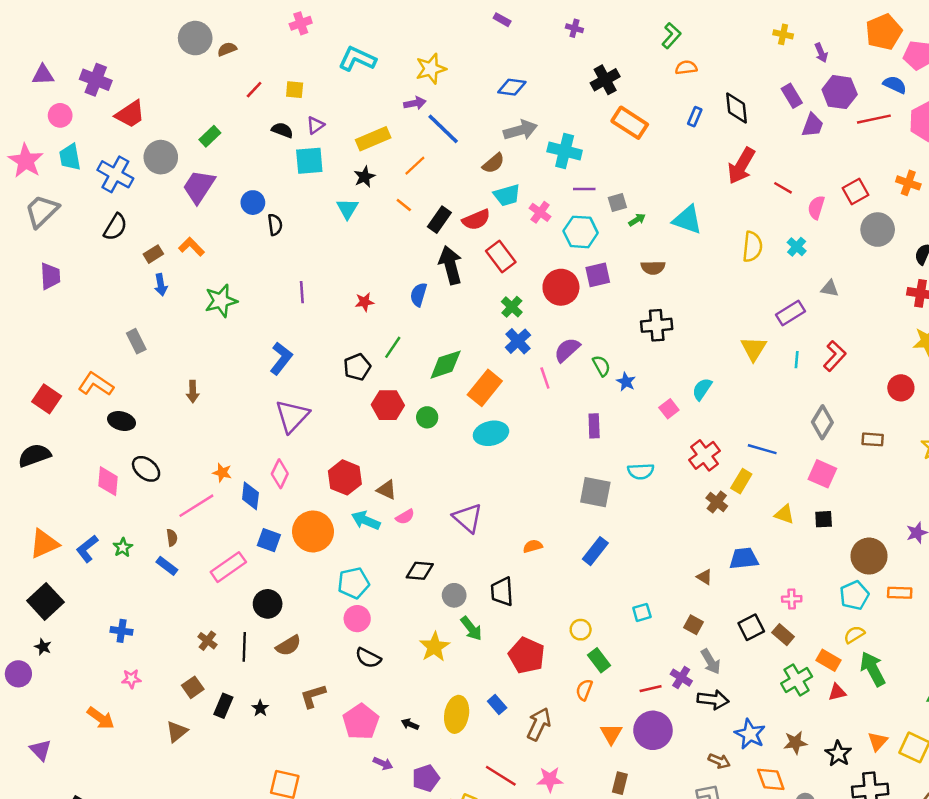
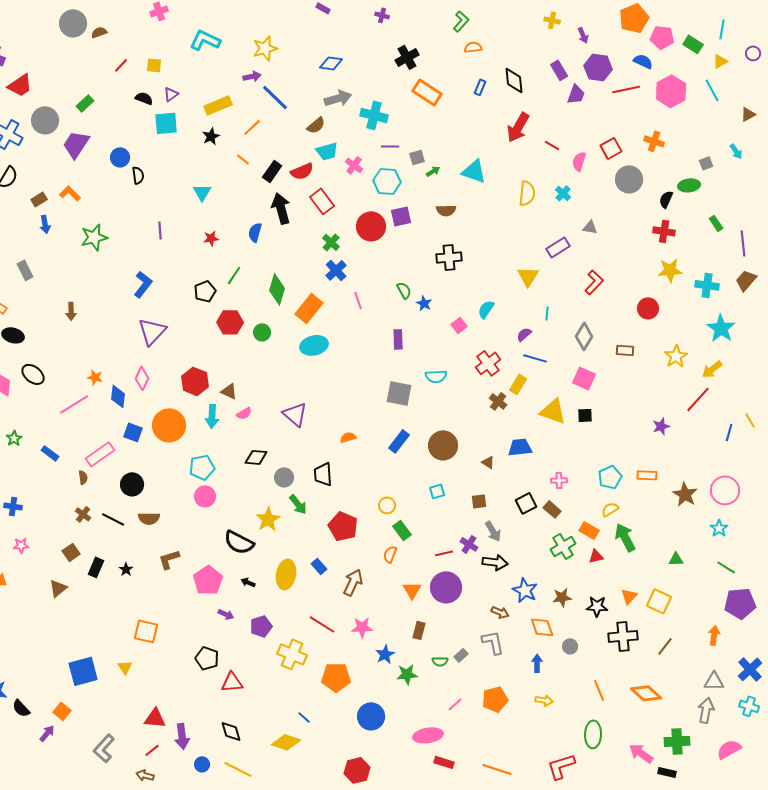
cyan triangle: (347, 209) -> (202, 192), moved
purple semicircle: (567, 350) -> (524, 334), moved, size x0.7
cyan line: (797, 360) -> (547, 313), moved
green diamond: (446, 365) -> (277, 289), turned -56
yellow triangle: (784, 514) -> (553, 411), size x1.6
cyan arrow: (366, 520) -> (212, 416), turned -110
brown semicircle: (172, 538) -> (83, 477), moved
brown circle: (869, 556) -> (443, 445), moved
brown square: (693, 625) -> (479, 501), turned -35
brown semicircle: (288, 646) -> (149, 518), turned 30
black line: (244, 647) -> (113, 519), turned -65
black semicircle: (368, 658) -> (239, 542), moved, size x1.4
black star: (838, 754) -> (597, 606), turned -30

